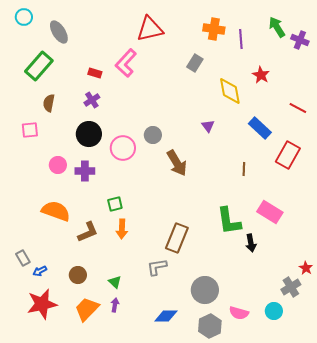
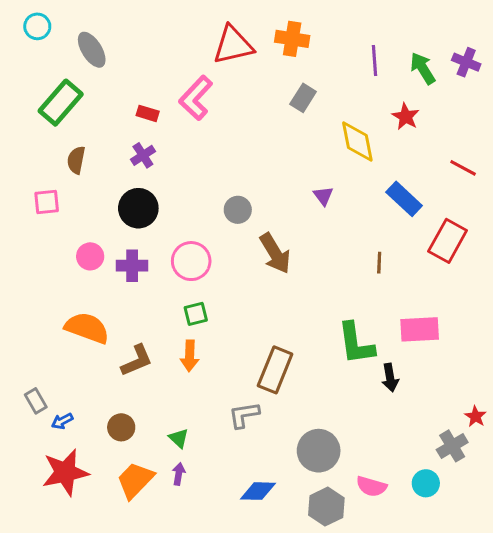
green arrow: (277, 27) -> (423, 68), moved
orange cross: (214, 29) -> (292, 39), moved
pink circle: (123, 148) -> (191, 261), moved
green square: (115, 204) -> (196, 314), moved
pink rectangle: (270, 212) -> (420, 329), turned -35

